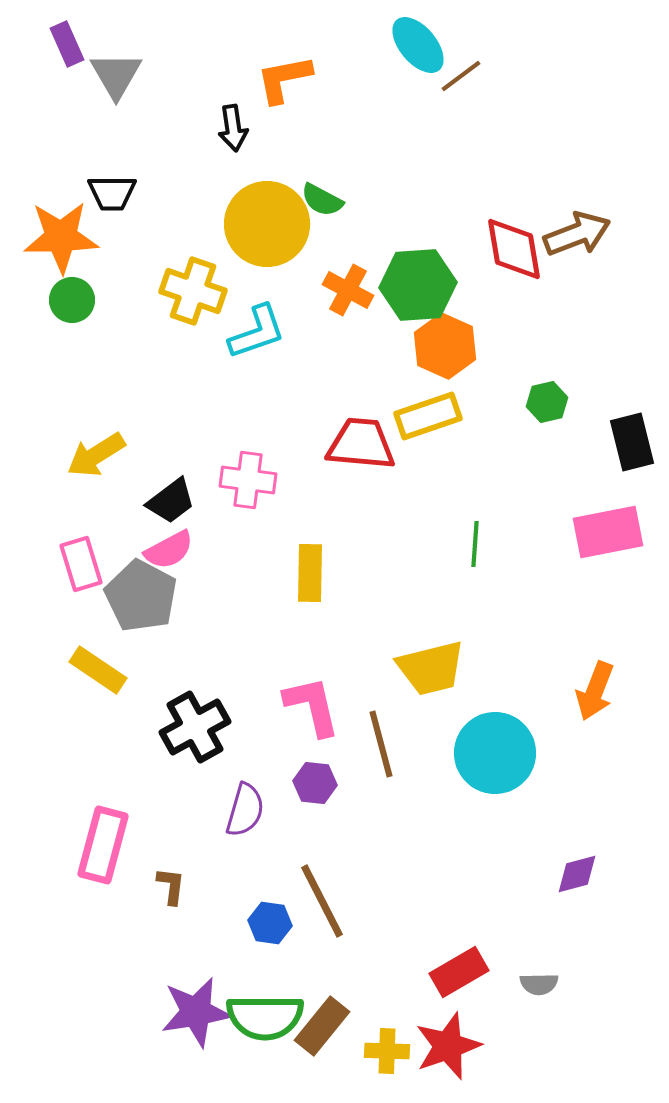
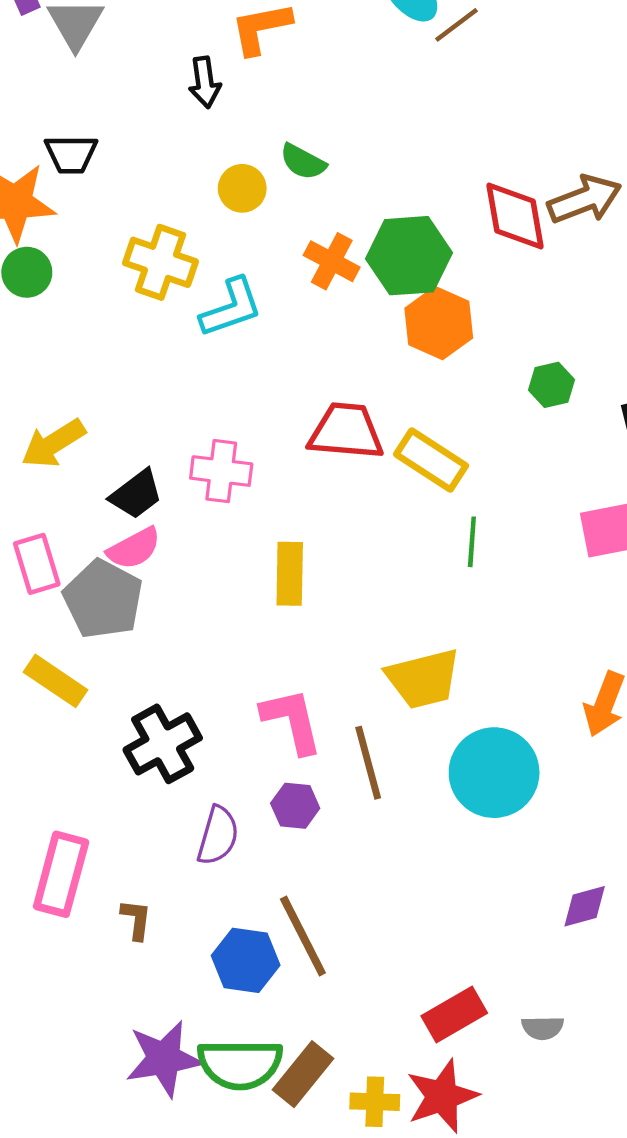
yellow circle: (267, 224) -> (242, 188), size x0.5
yellow rectangle: (428, 416) -> (431, 460), moved, turned 52
blue hexagon: (270, 923) -> (246, 960), size x1.4

